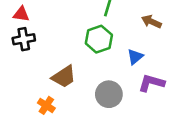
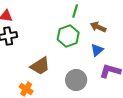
brown arrow: (151, 22) -> (98, 27), moved

